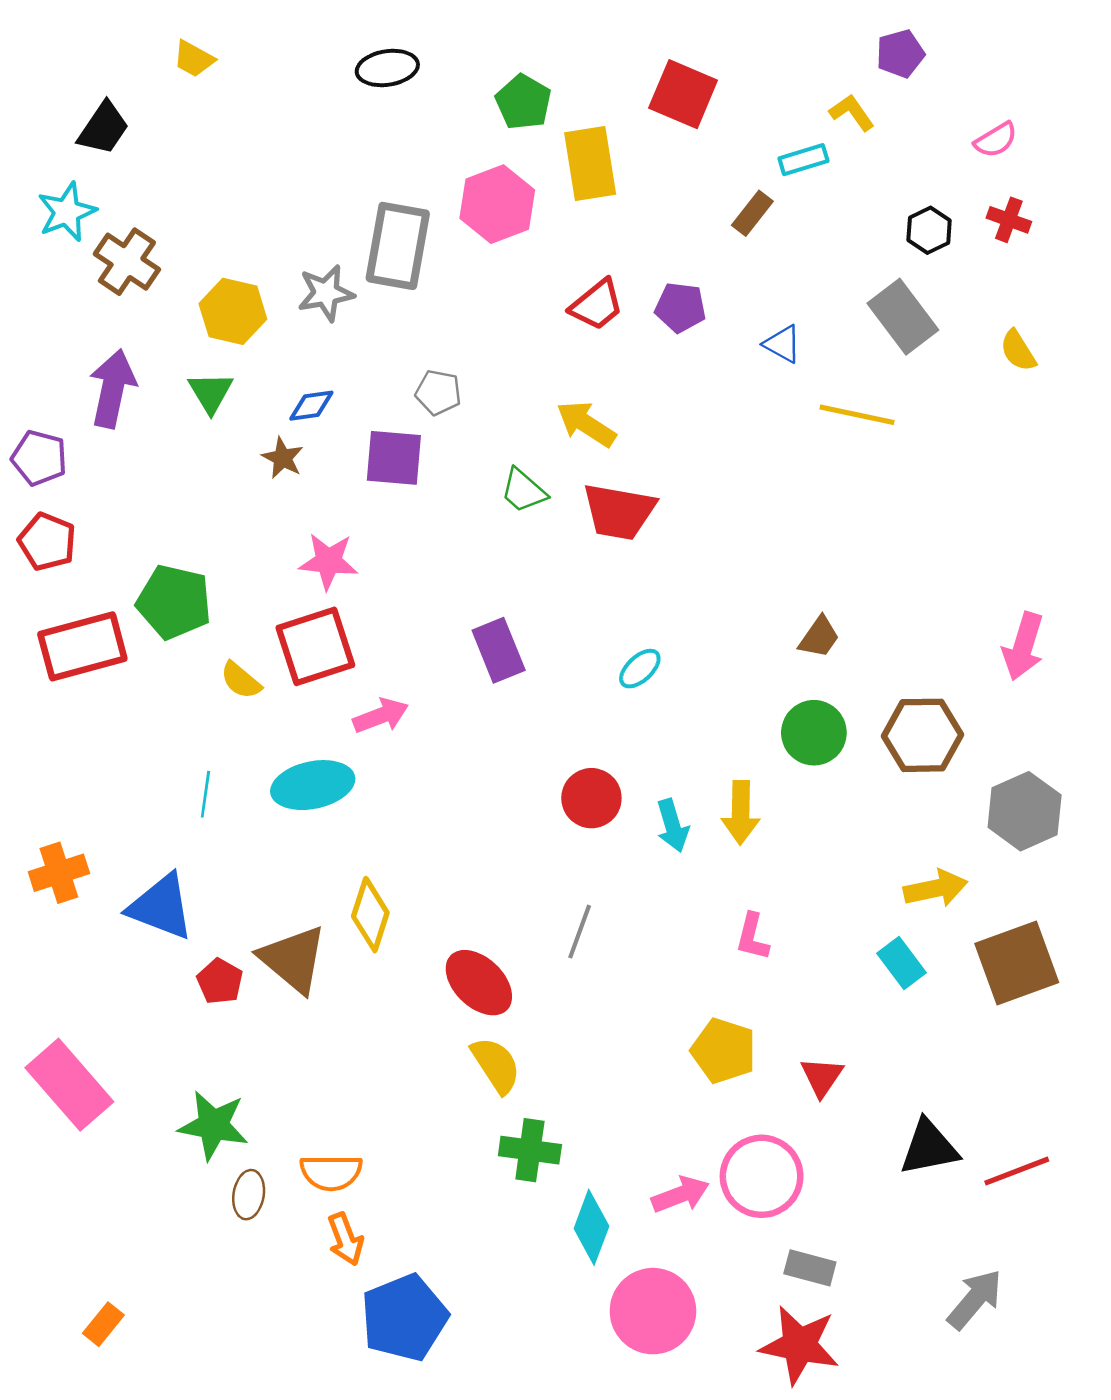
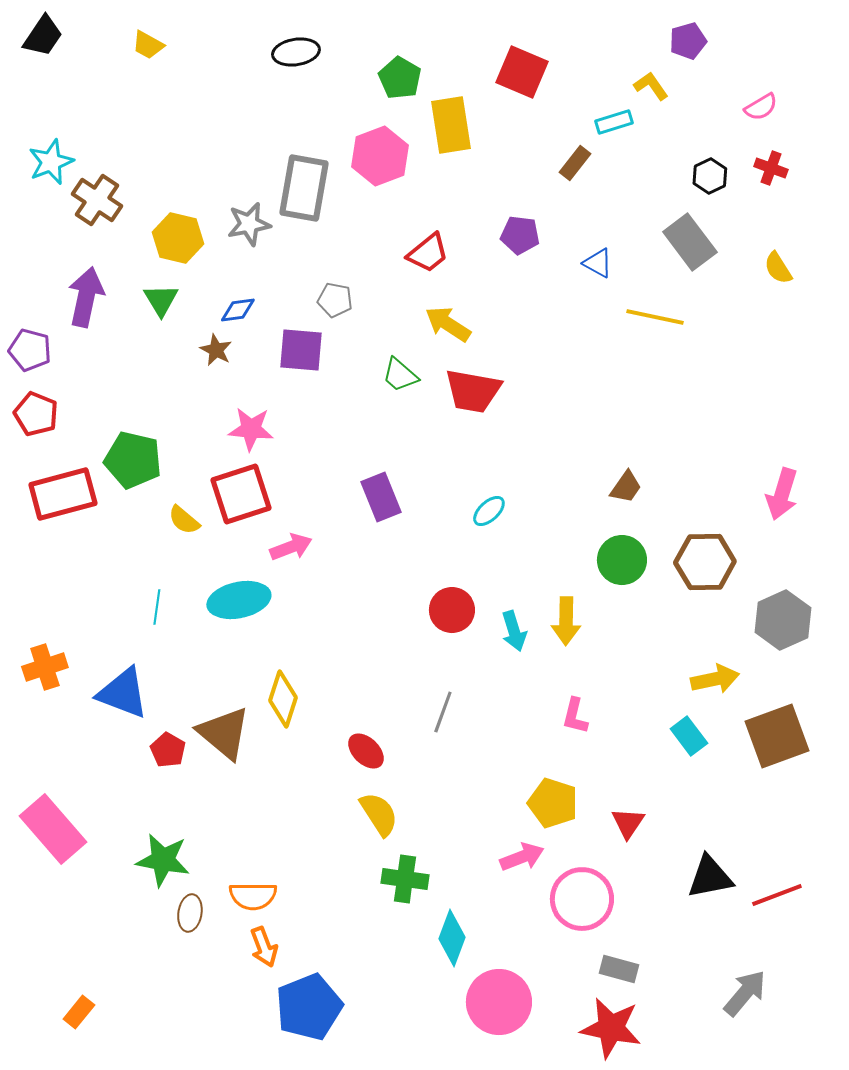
black trapezoid: (103, 128) -> (43, 36), moved
red trapezoid: (597, 305) -> (428, 253), moved
red ellipse: (479, 983) -> (366, 751), size x0.7
pink arrow: (680, 1195) -> (522, 857), moved

